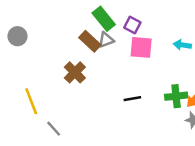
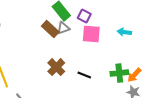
brown cross: (75, 72) -> (56, 67), moved
black line: (132, 99) -> (84, 75), turned 32

